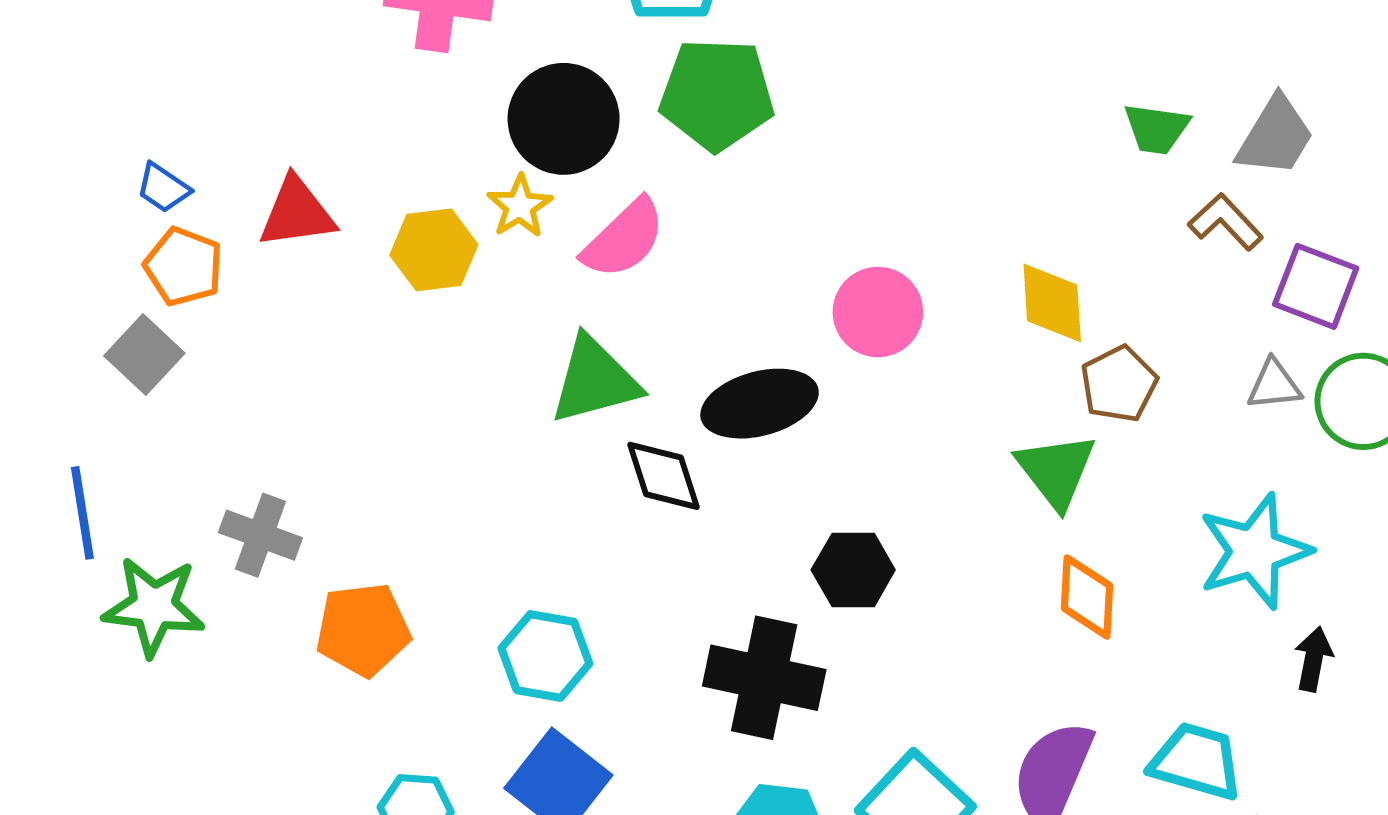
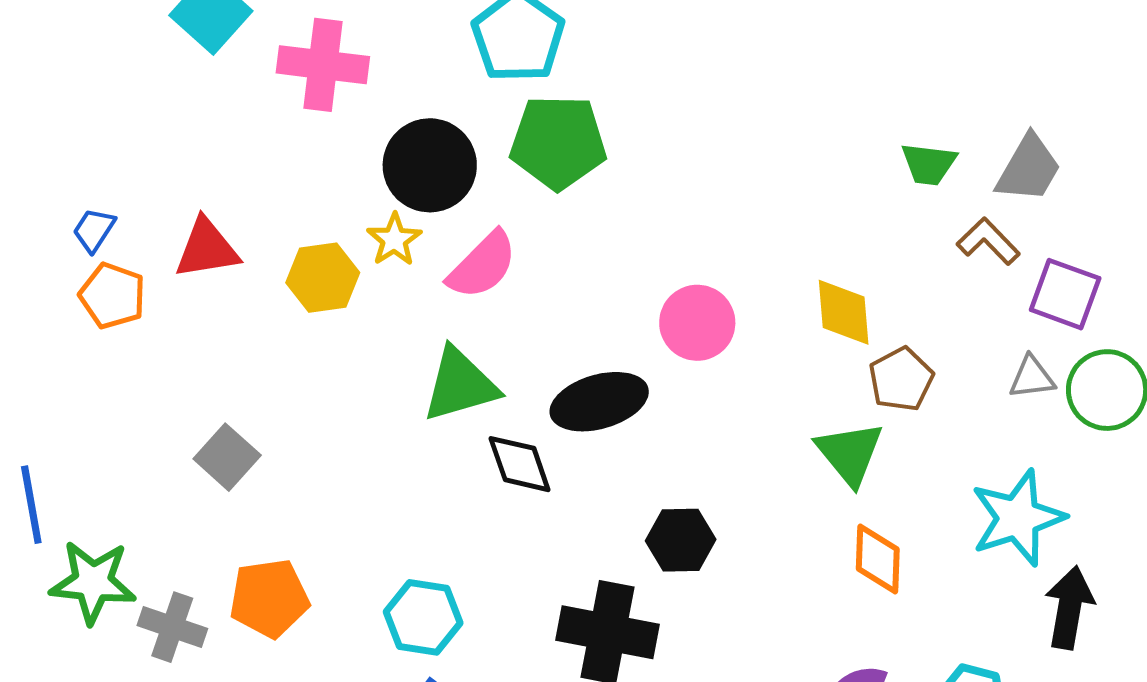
blue trapezoid: (163, 188) -> (94, 230), turned 90
gray square: (144, 354) -> (227, 457), moved
gray cross: (260, 535) -> (172, 627), moved
black arrow: (1314, 659) -> (1069, 608), size x1.5

